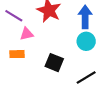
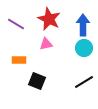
pink triangle: (27, 34) -> (46, 44), moved
black square: (54, 63) -> (37, 81), moved

